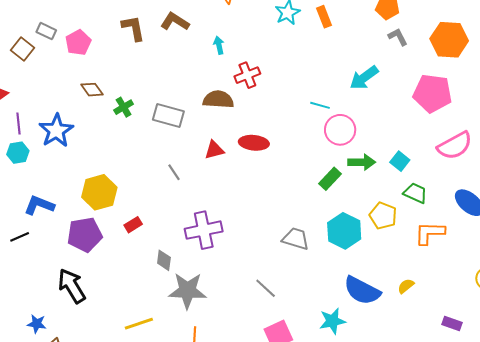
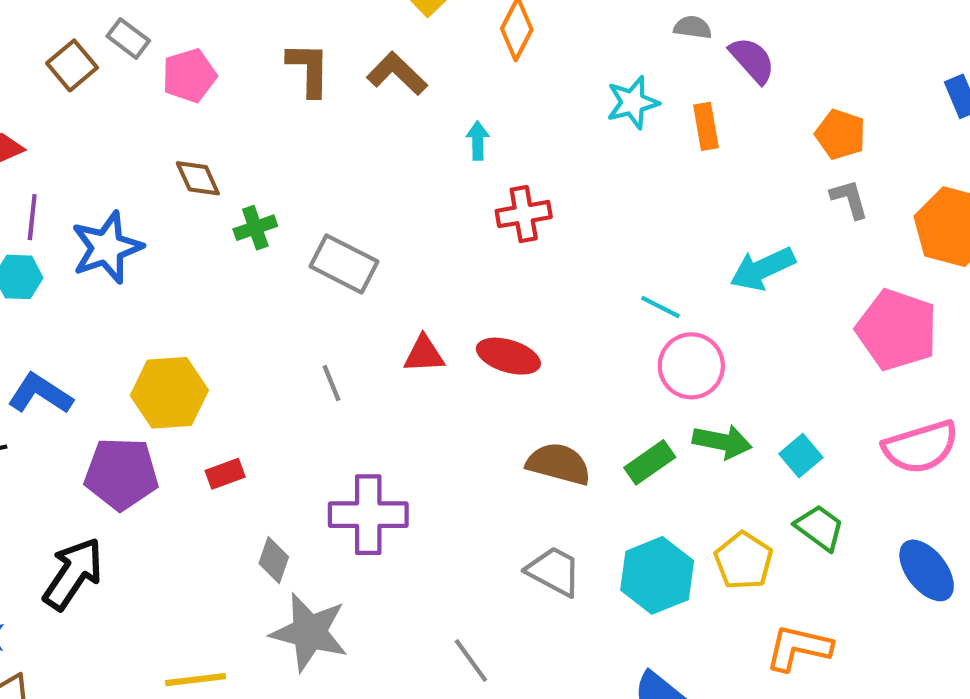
brown semicircle: (218, 99) -> (559, 464), moved
orange L-shape: (430, 233) -> (799, 648), moved
black arrow: (72, 286) -> (73, 574), turned 54

